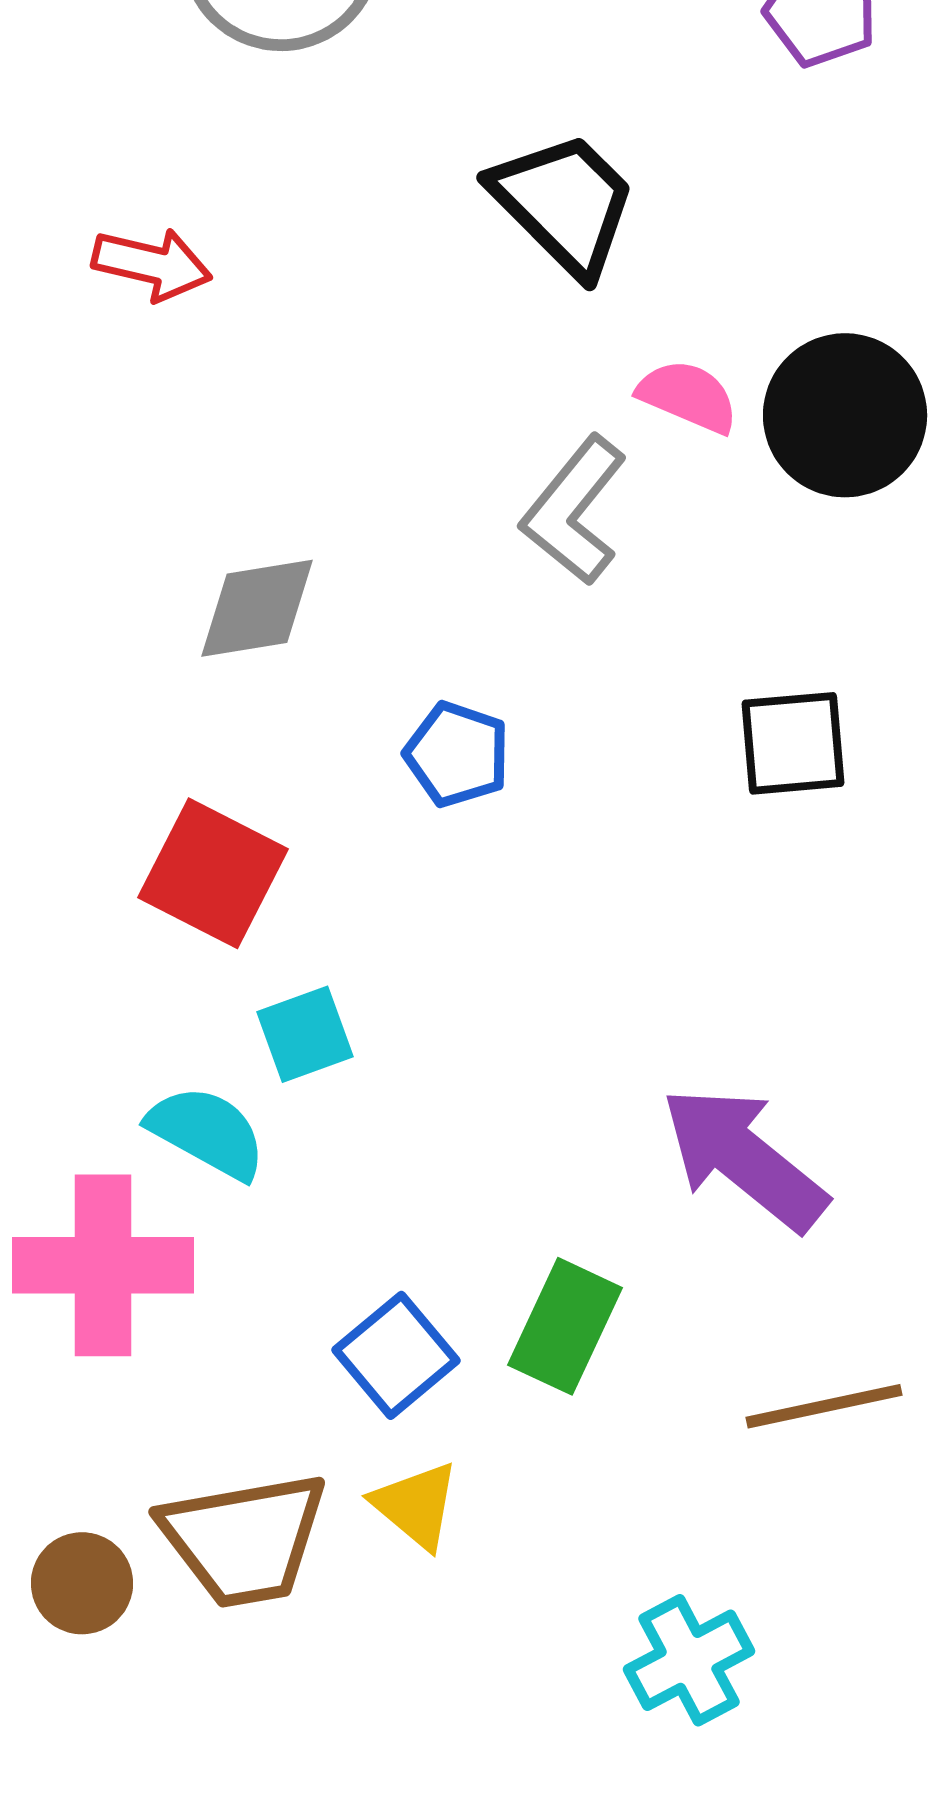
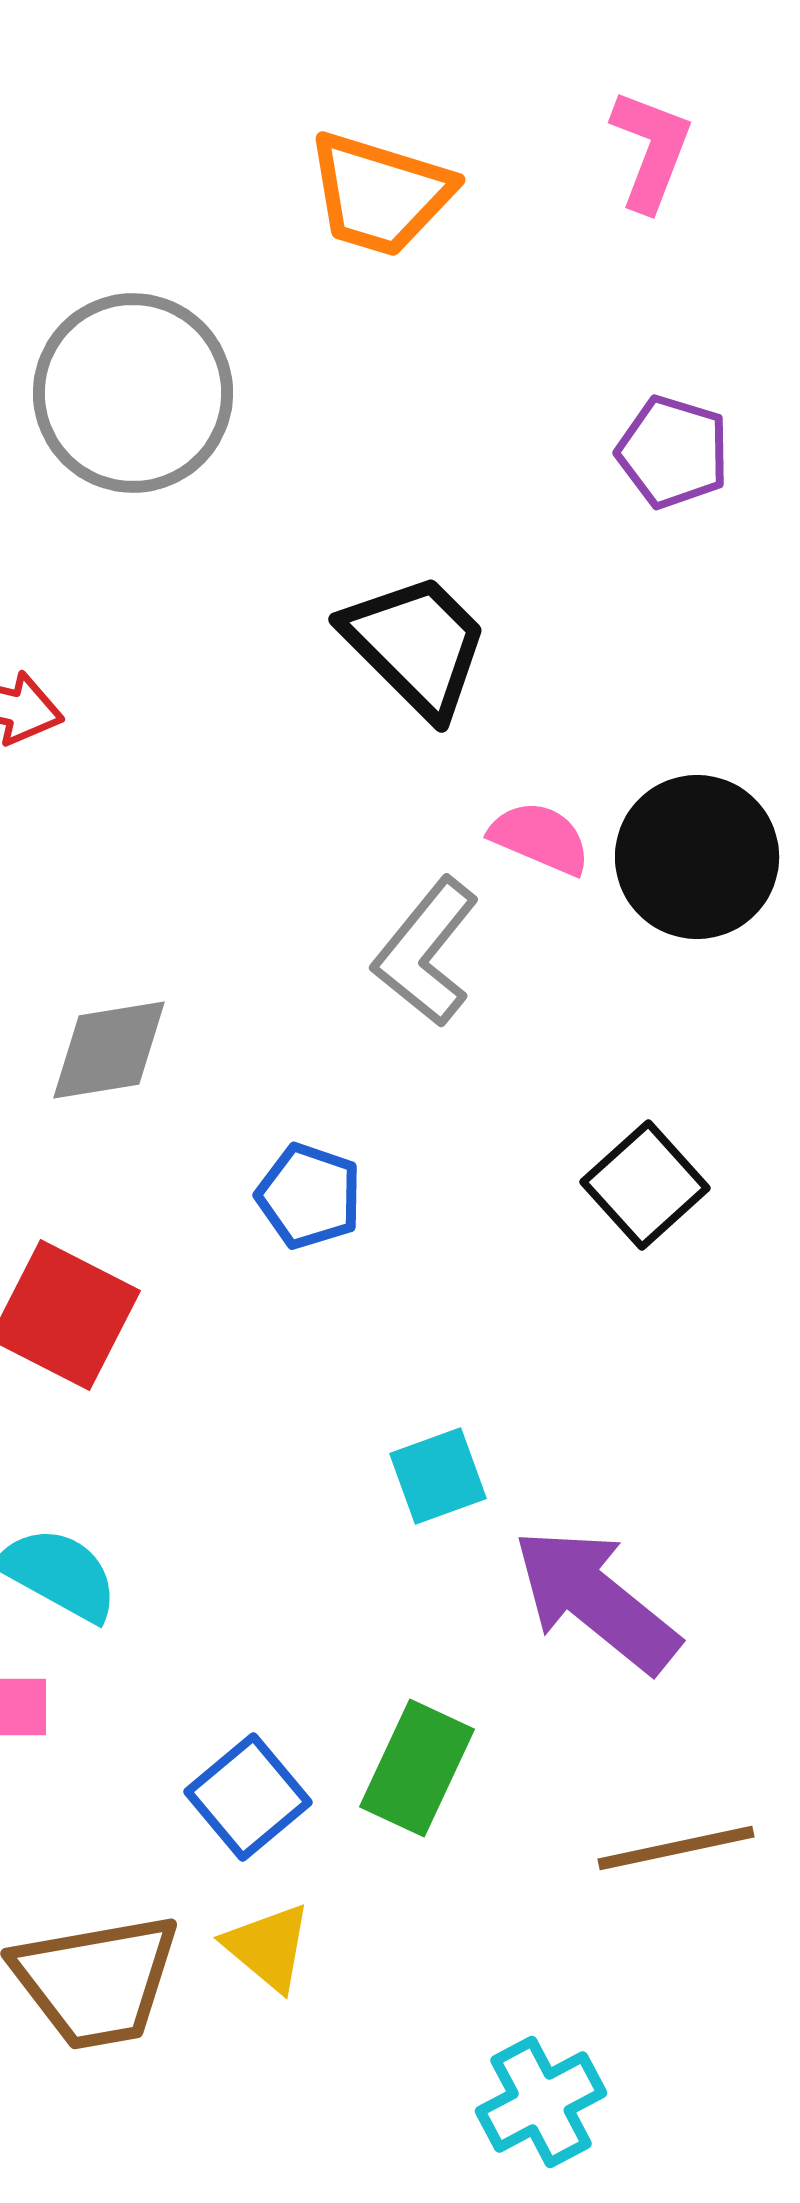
black square: (793, 743) -> (645, 1185), turned -37
cyan square: (305, 1034) -> (438, 1476), moved

